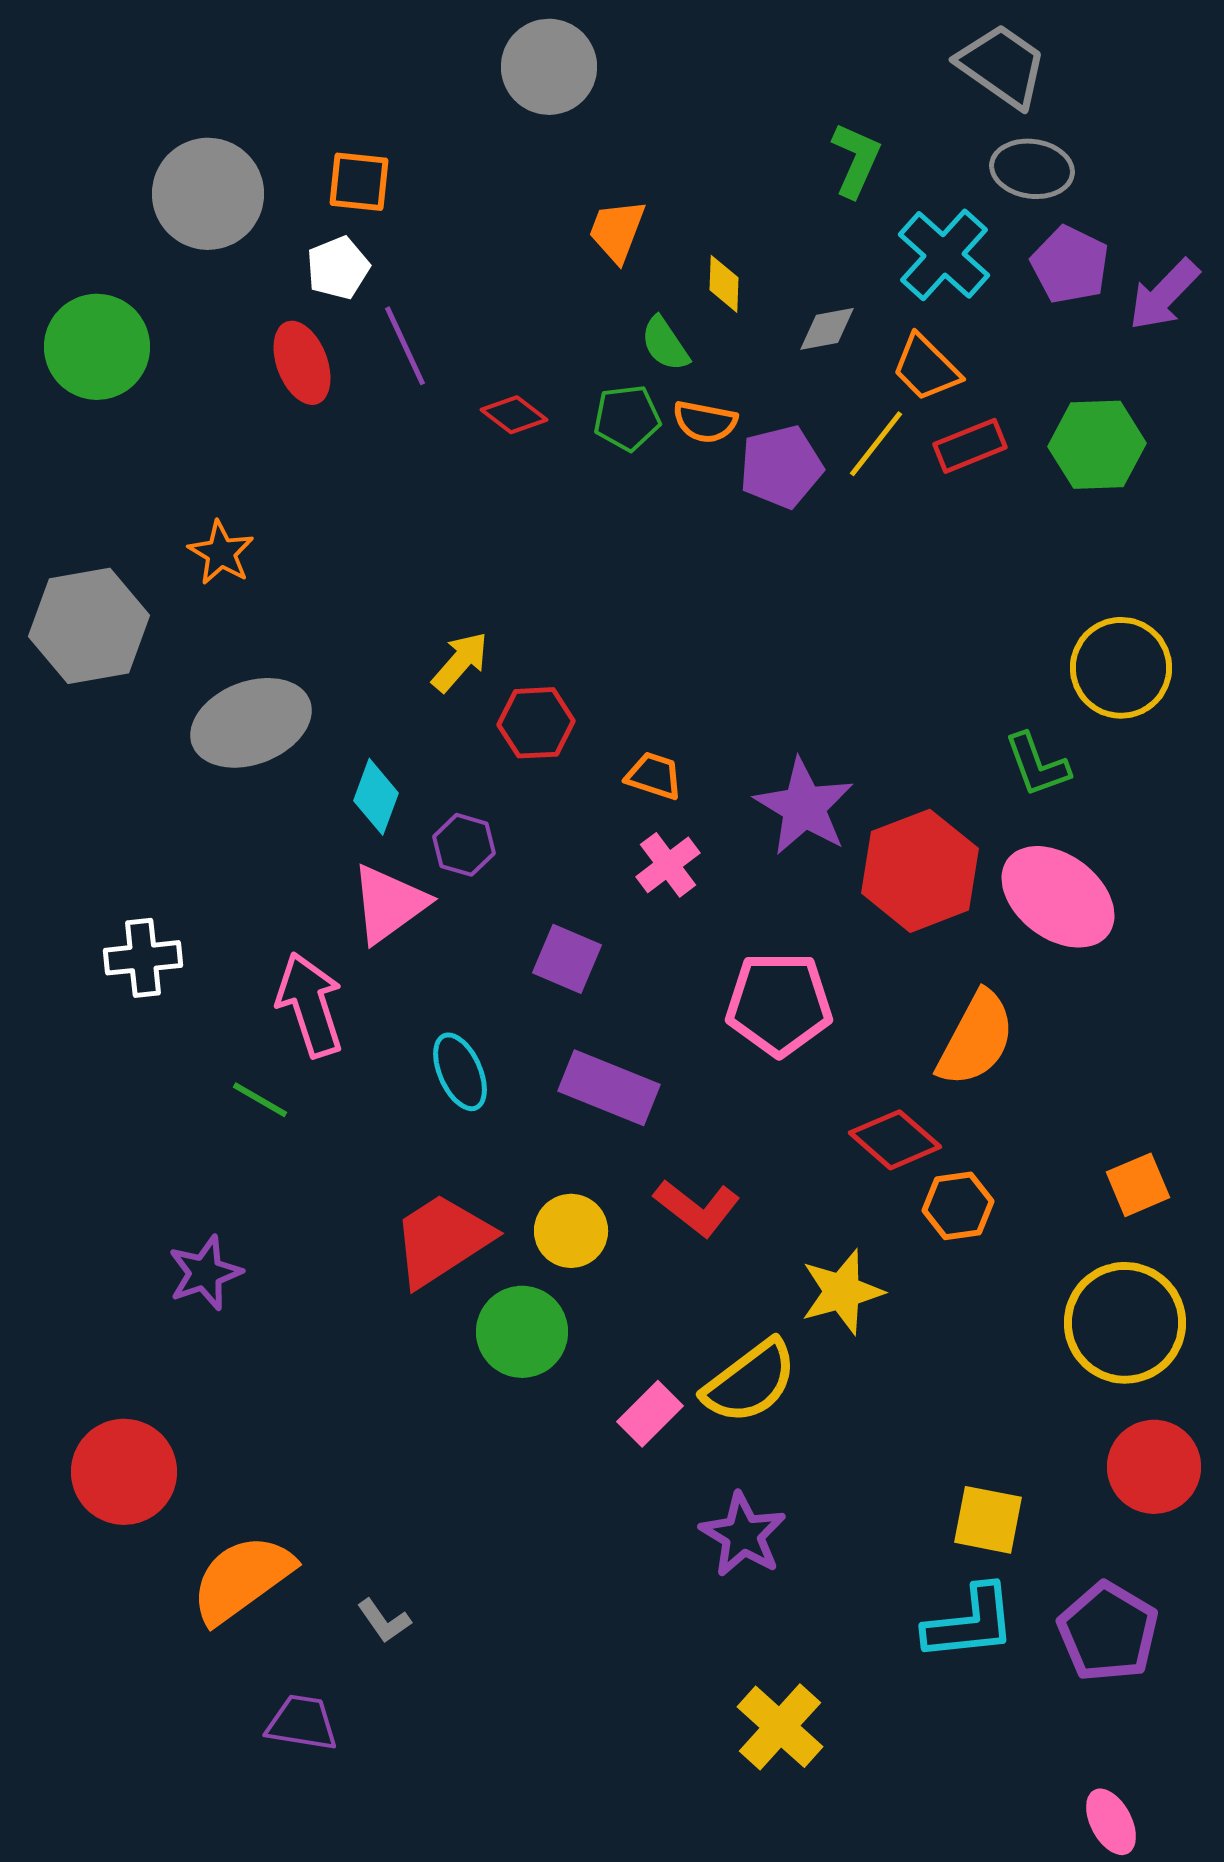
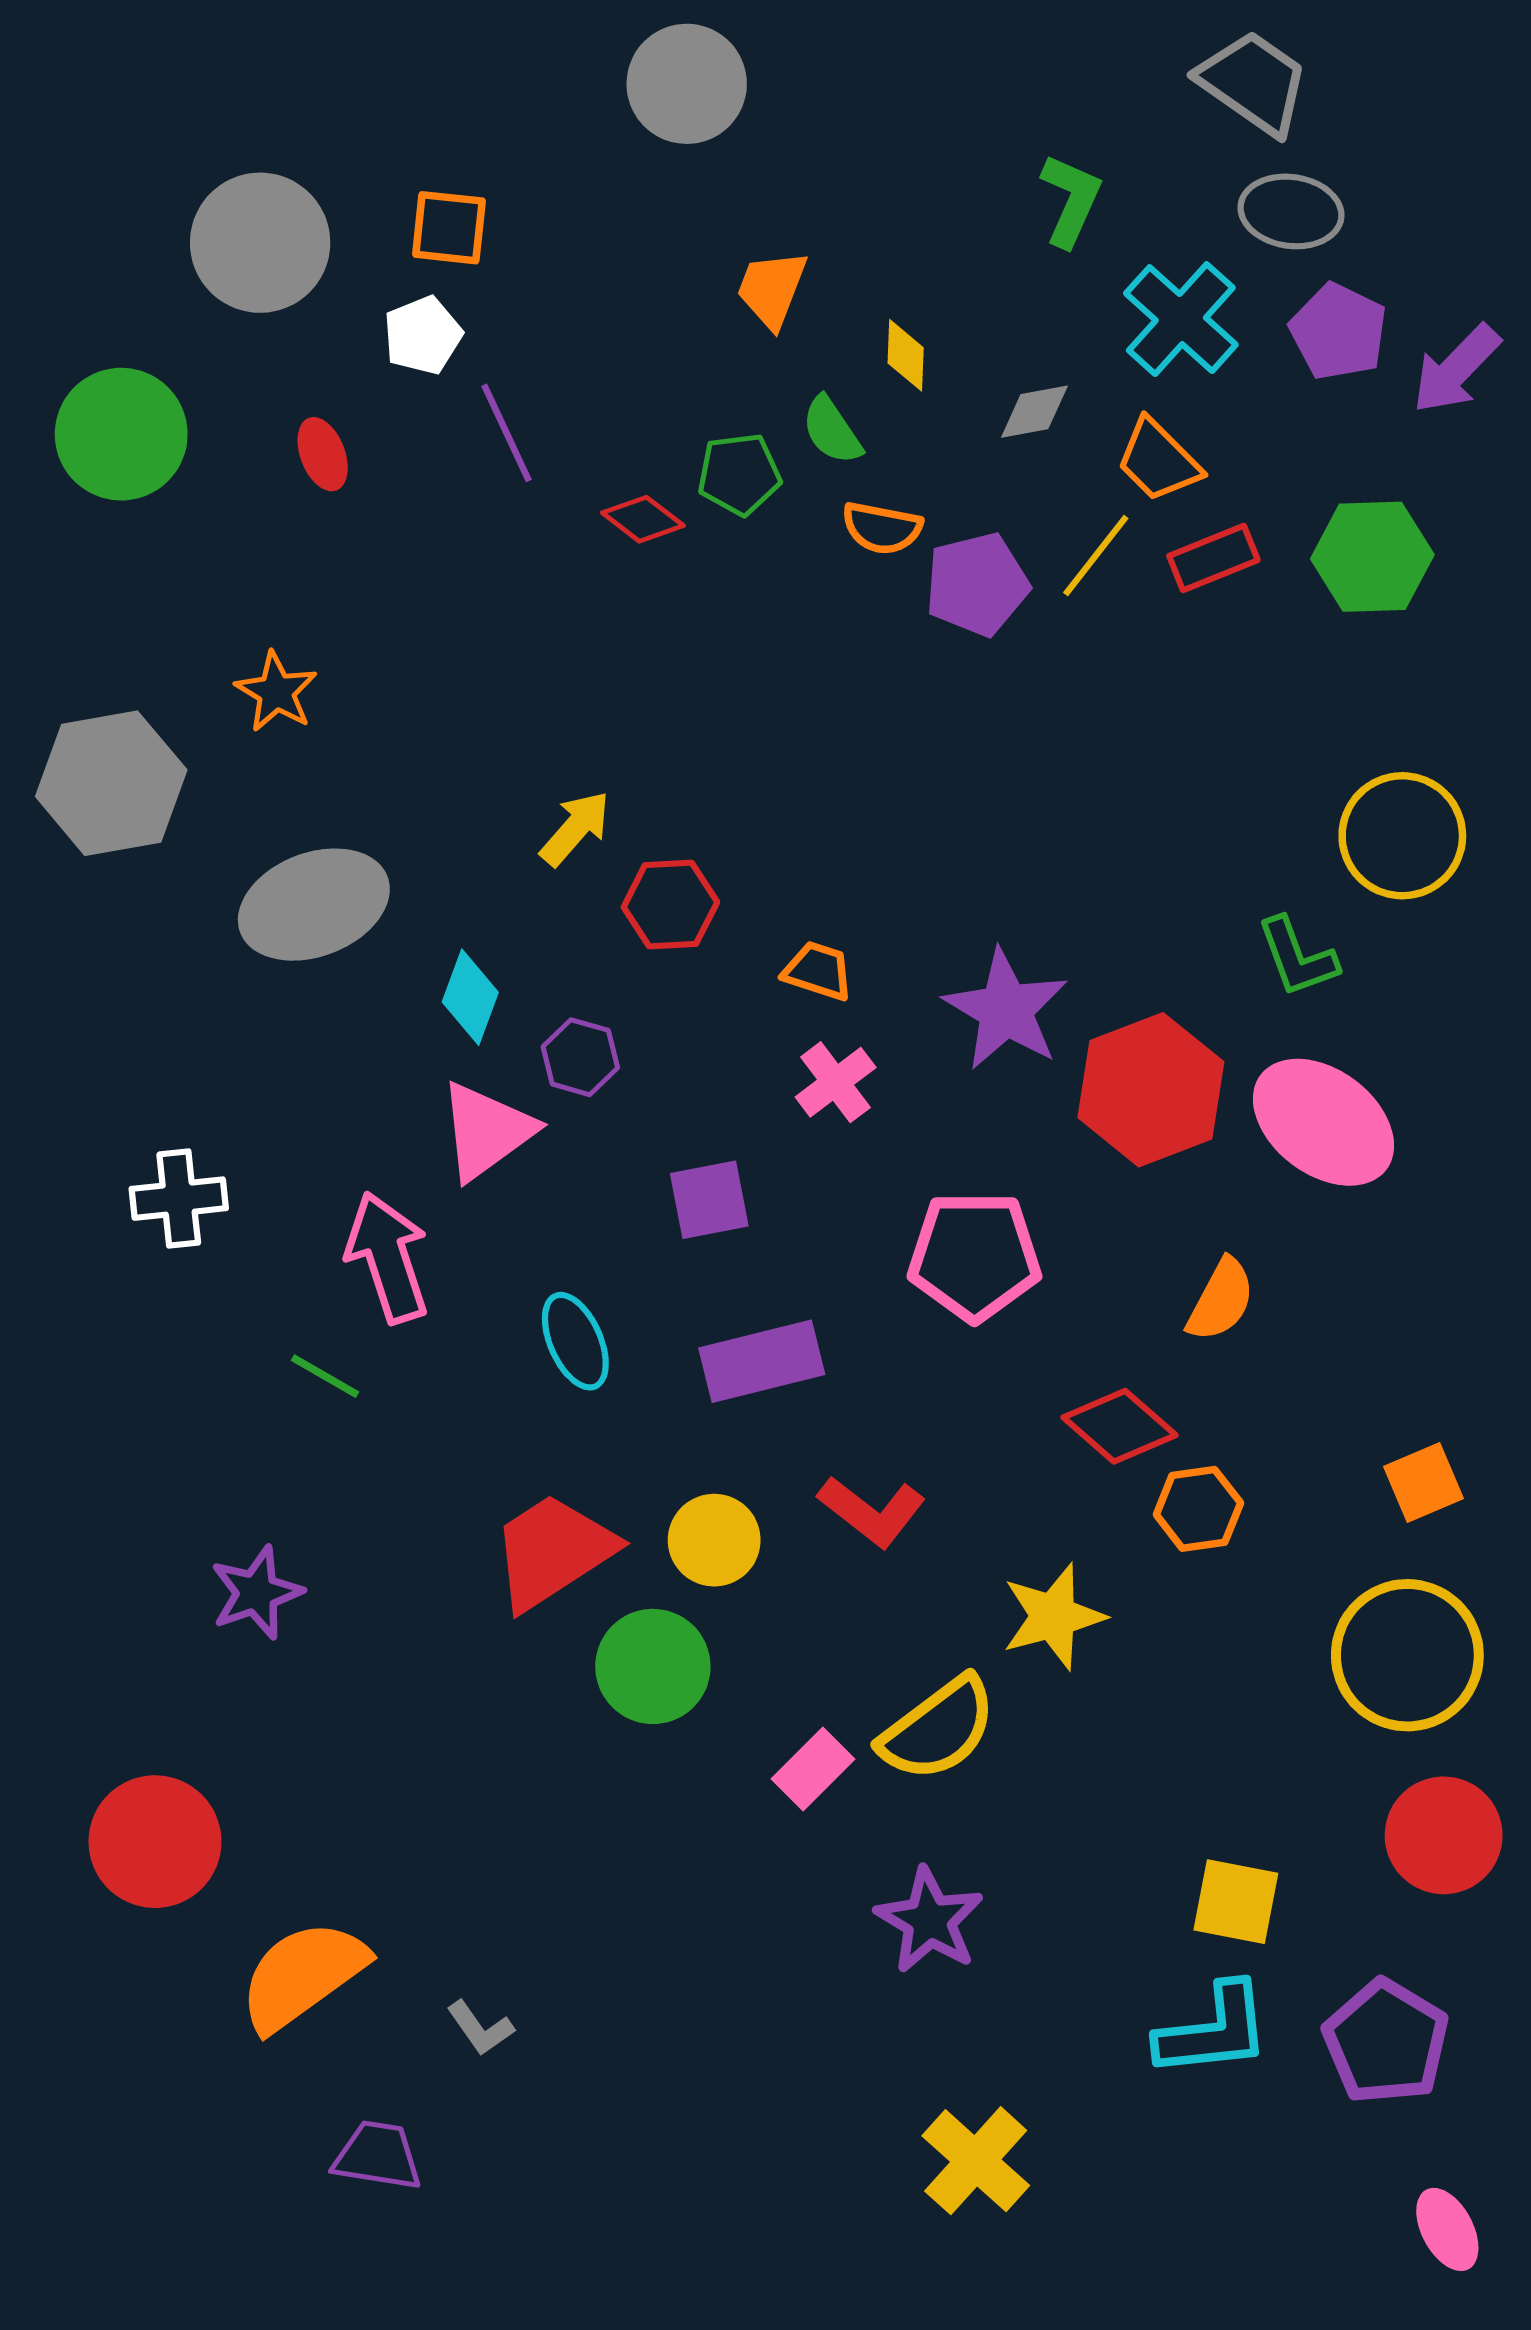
red ellipse: (302, 363) -> (323, 454), moved, size x0.7
green pentagon: (627, 418) -> (739, 474), moved
purple square: (567, 959) -> (709, 1200), turned -34
orange semicircle: (976, 1039) -> (1221, 1300), size x0.7
purple rectangle: (609, 1088) -> (762, 1361), turned -36
pink ellipse: (1111, 1822) -> (1447, 2229), moved

